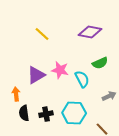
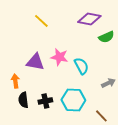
green semicircle: (100, 63) -> (106, 37), moved
purple triangle: (36, 75) -> (35, 62), turned 42

